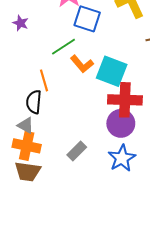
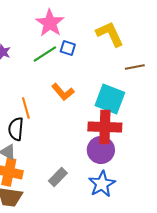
blue square: (87, 19) -> (68, 48), size x0.6
green line: (63, 47) -> (45, 54), moved
cyan square: (112, 71) -> (110, 99), moved

